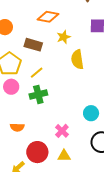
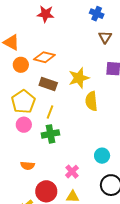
orange diamond: (48, 17) -> (44, 57), moved
yellow star: (64, 37) -> (79, 78), size x1.5
yellow line: (37, 73) -> (50, 112), turned -32

